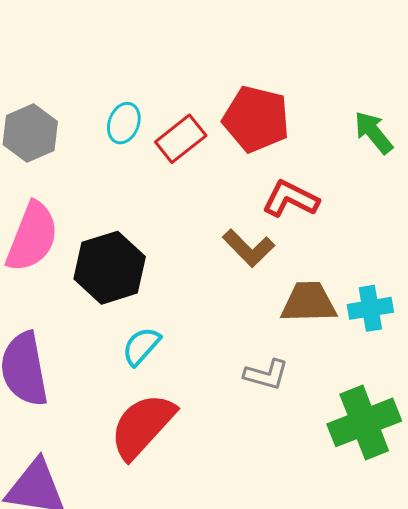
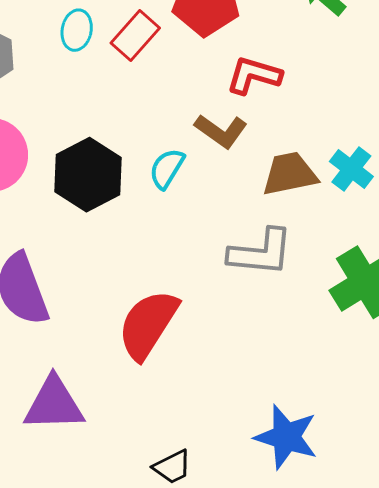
cyan cross: (370, 308) -> (351, 169), turned -33
cyan semicircle: (141, 346) -> (167, 168), moved
gray L-shape: (266, 375) -> (261, 252), size x1.5

